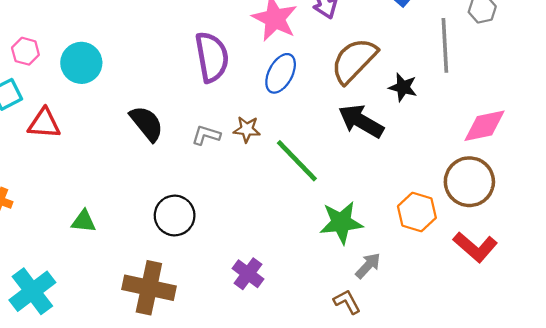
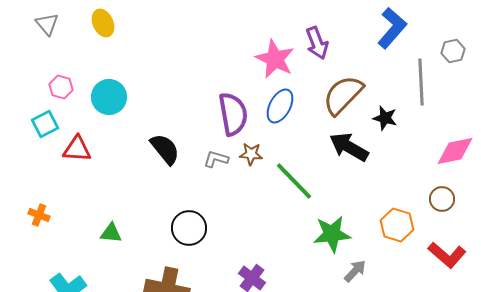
purple semicircle: (212, 57) -> (233, 114), moved
brown circle: (469, 182) -> (442, 199), size x0.6

